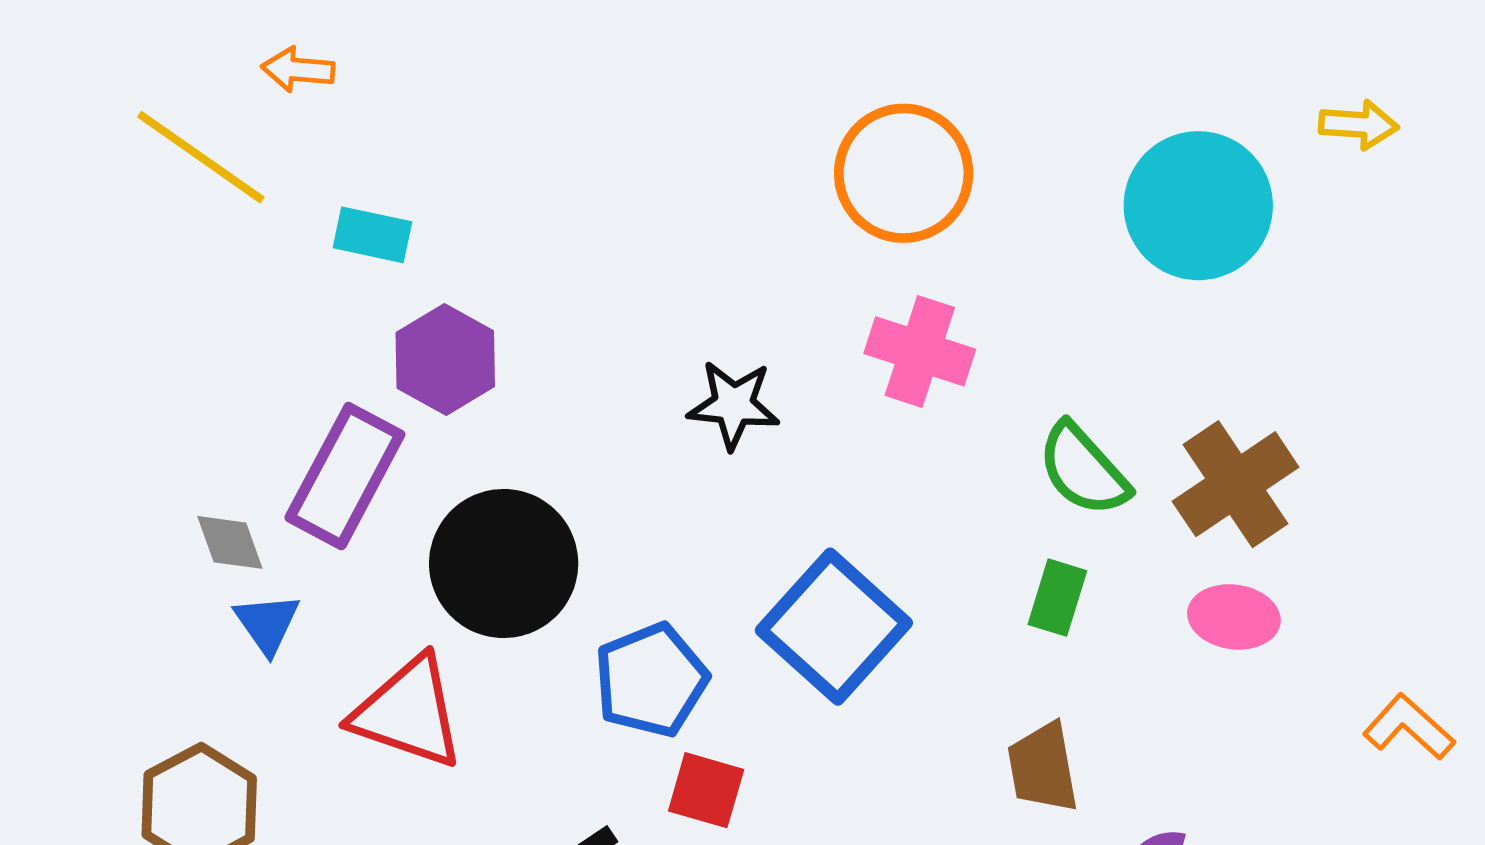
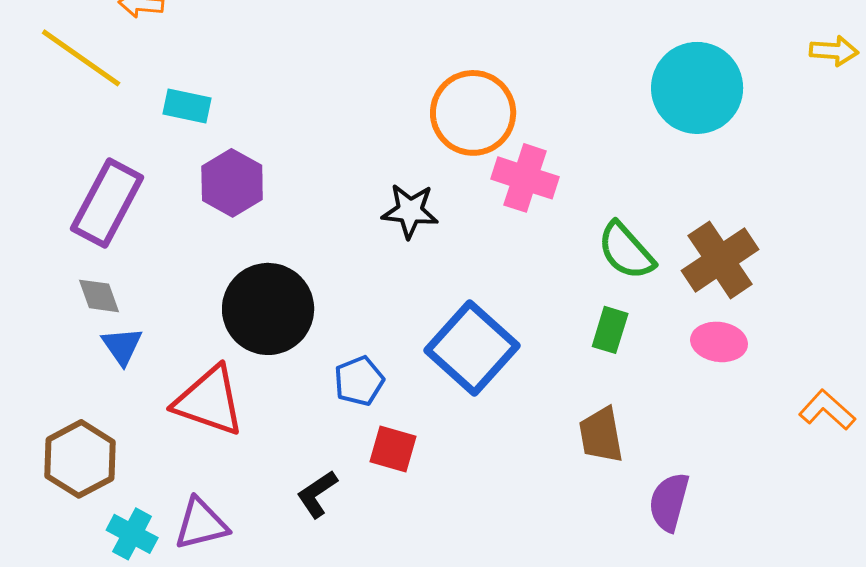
yellow arrow: (1359, 125) -> (834, 51), moved
orange circle: (904, 173) -> (473, 113), moved
purple rectangle: (345, 476) -> (107, 203), moved
blue pentagon: (651, 680) -> (359, 381), size x0.7

